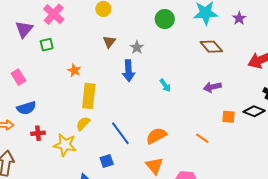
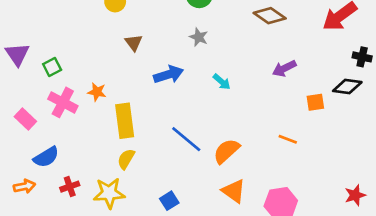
pink cross: (54, 14) -> (63, 102), moved
gray star: (137, 47) -> (199, 37), moved
blue arrow: (129, 71) -> (168, 75), turned -90
blue line: (120, 133) -> (186, 139), moved

